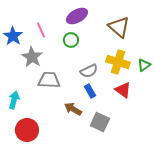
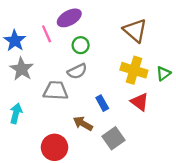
purple ellipse: (77, 16) -> (69, 18), moved
gray star: (32, 57) -> (22, 69), moved
gray semicircle: (89, 71) -> (77, 71), moved
gray square: (100, 122) -> (114, 138), turned 30
red circle: (27, 130) -> (54, 147), moved

